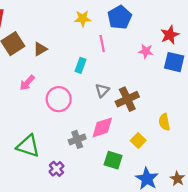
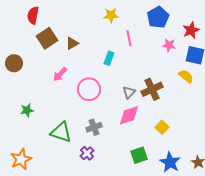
blue pentagon: (120, 17) -> (158, 17), moved
gray triangle: (102, 90) -> (129, 92), moved
yellow semicircle: (164, 122) -> (186, 76), moved, turned 140
gray cross: (77, 139) -> (94, 127), moved
green square: (113, 160) -> (139, 155), moved, turned -36

